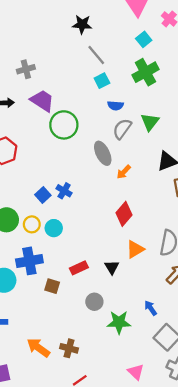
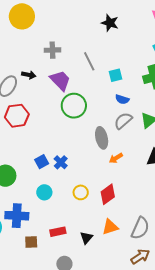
gray line: (96, 55) -> (89, 61), moved
yellow circle: (32, 224) -> (81, 192), moved
brown square: (52, 286) -> (31, 242), turned -32

